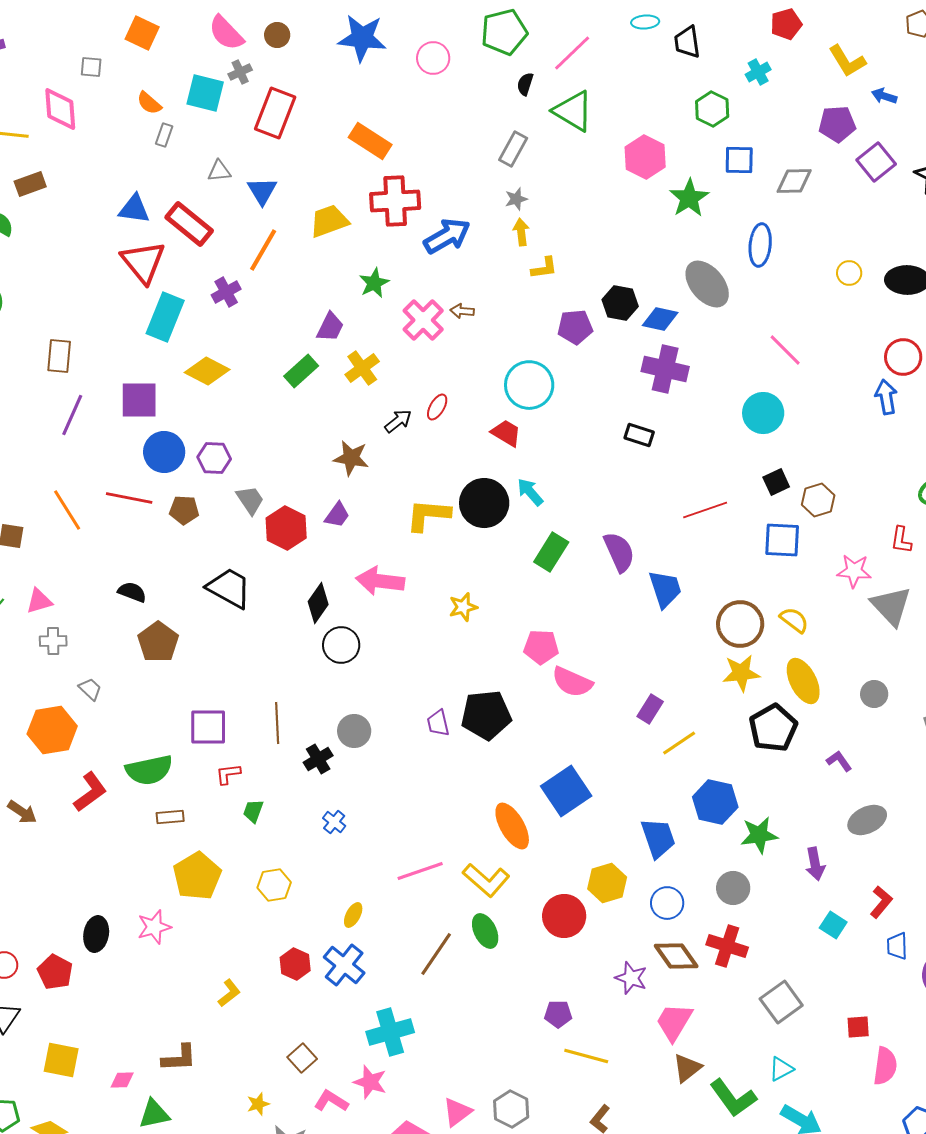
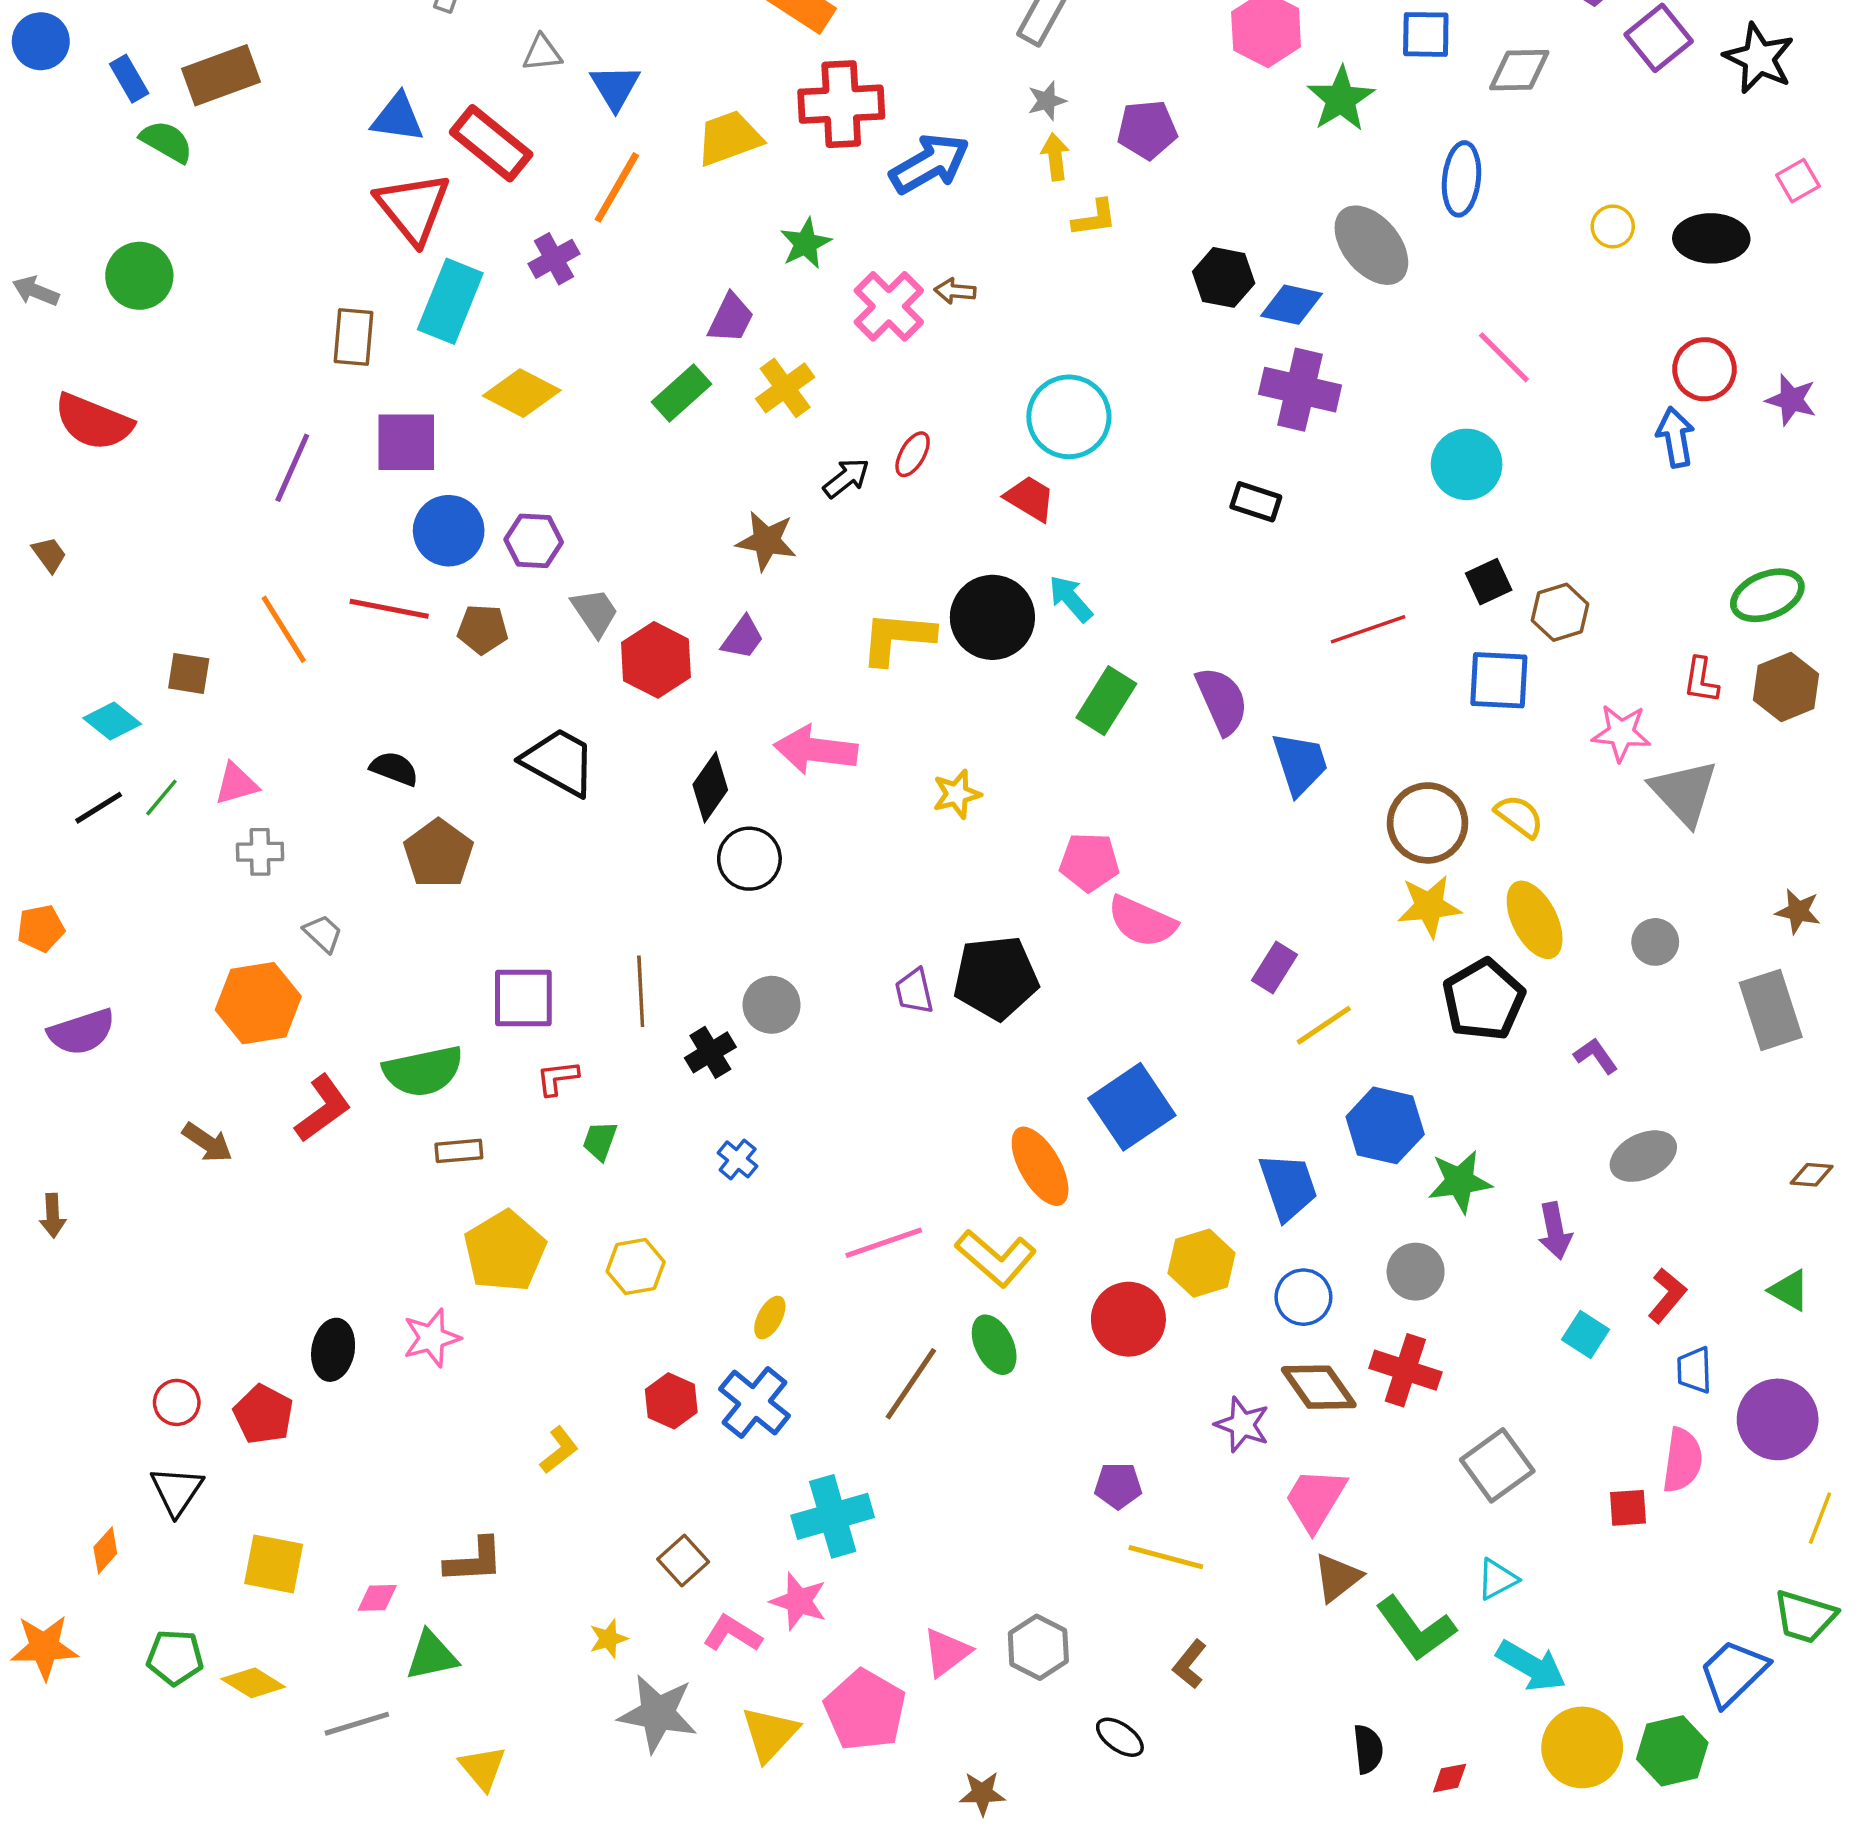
brown rectangle: (30, 184) -> (221, 75), size x1.4
purple pentagon: (575, 327) -> (1147, 130), moved
brown rectangle: (59, 356) -> (353, 337), moved
pink semicircle: (885, 1066) -> (1682, 1460), moved

